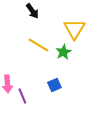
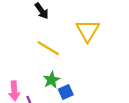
green star: (63, 52) -> (51, 80), moved

